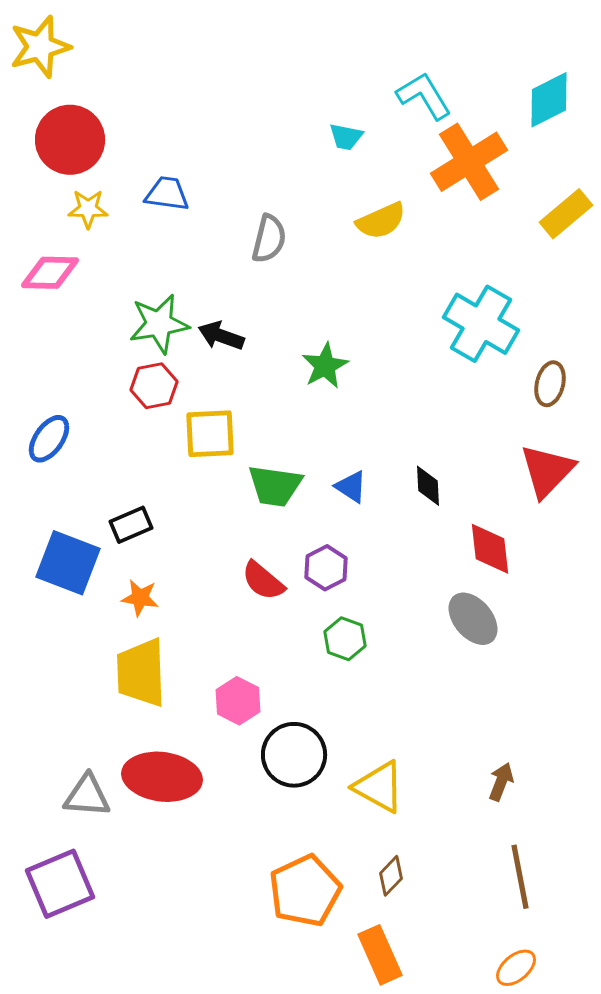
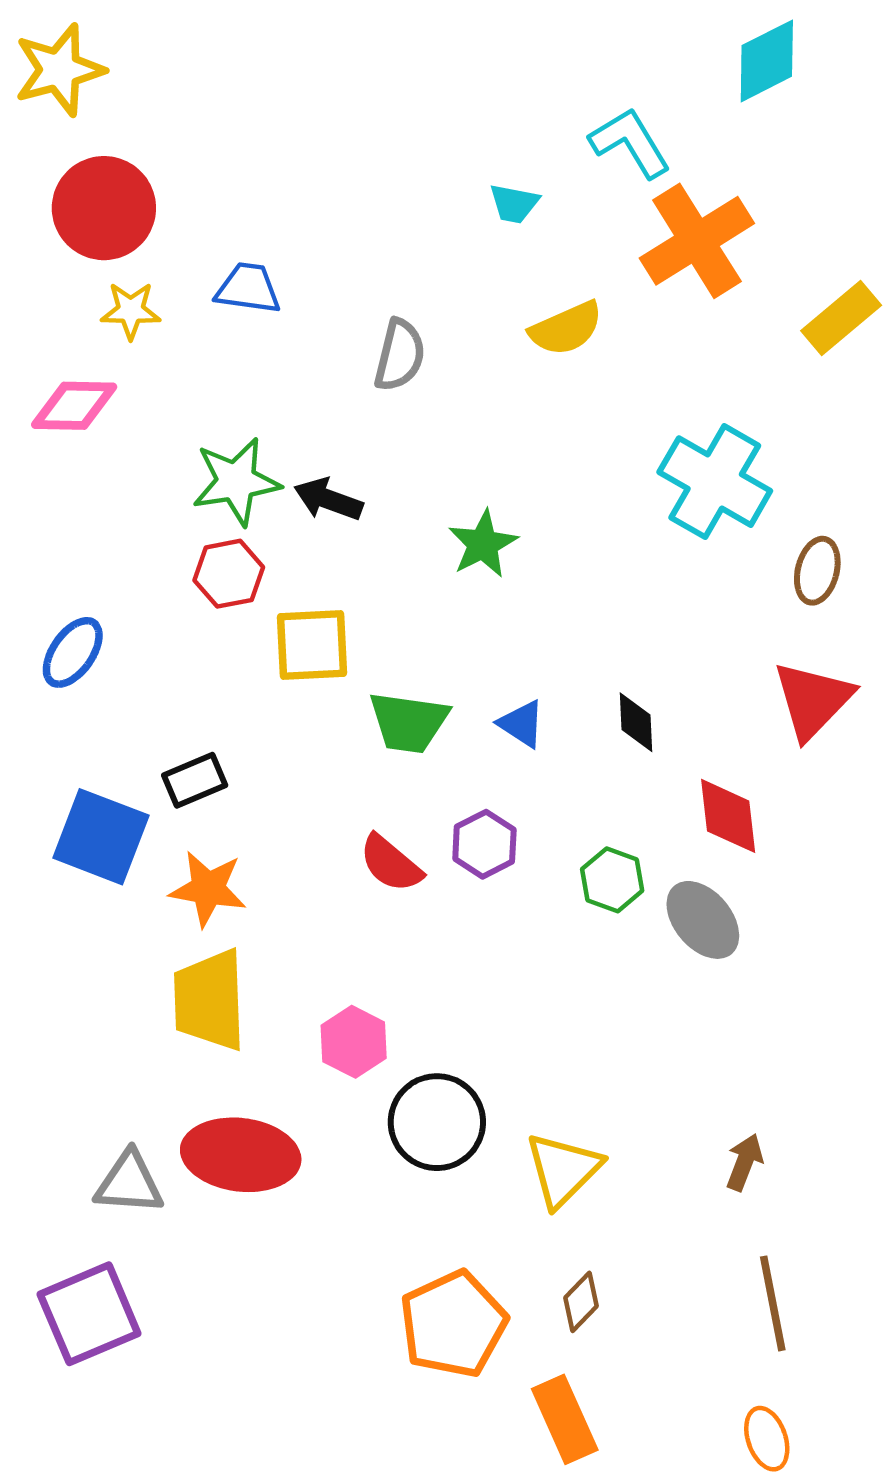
cyan diamond: (549, 100) -> (767, 61), moved
orange star: (140, 598) -> (208, 889), size x1.4
green hexagon: (345, 639) -> (612, 880), moved
yellow triangle: (379, 787) -> (563, 1170), turned 46
orange ellipse: (516, 968) -> (767, 1439), turned -69

